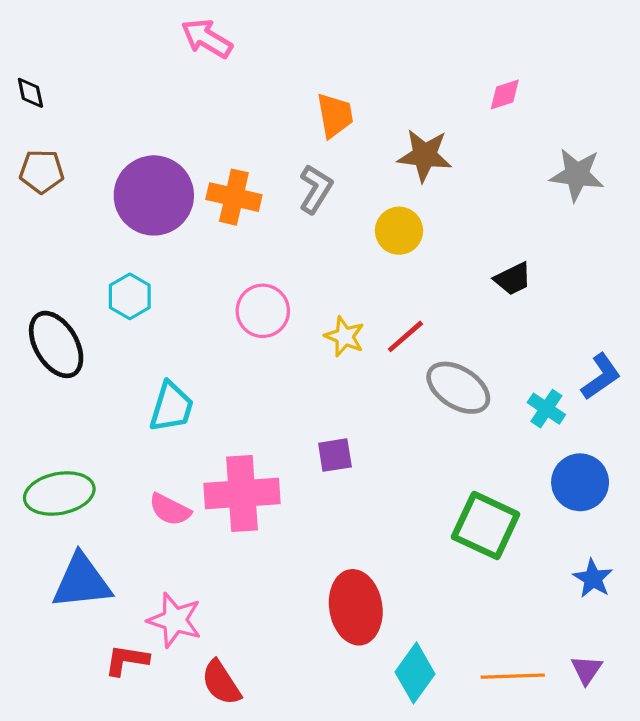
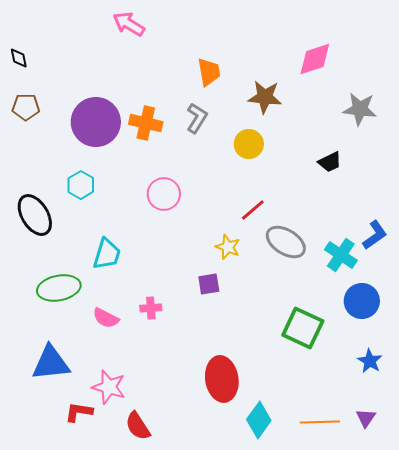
pink diamond: (505, 95) -> (315, 59), size x1.6
black trapezoid: (513, 279) -> (330, 162), moved
yellow star: (345, 336) -> (228, 247), moved
cyan cross: (546, 409) -> (341, 255), size x1.4
green ellipse: (59, 493) -> (59, 288), moved
pink cross: (242, 493) -> (151, 308), size x0.5

